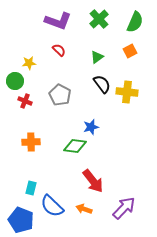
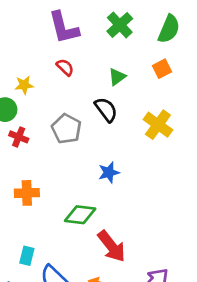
purple L-shape: (58, 21) -> (64, 28), turned 56
black semicircle: (102, 84) -> (106, 110), moved
yellow cross: (127, 92) -> (158, 125), turned 30
green diamond: (75, 146) -> (80, 215), moved

